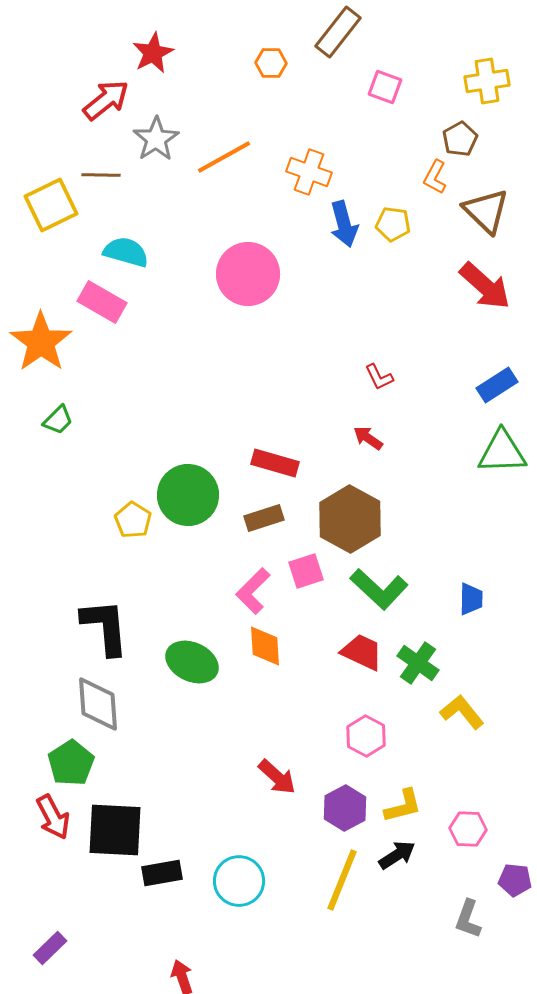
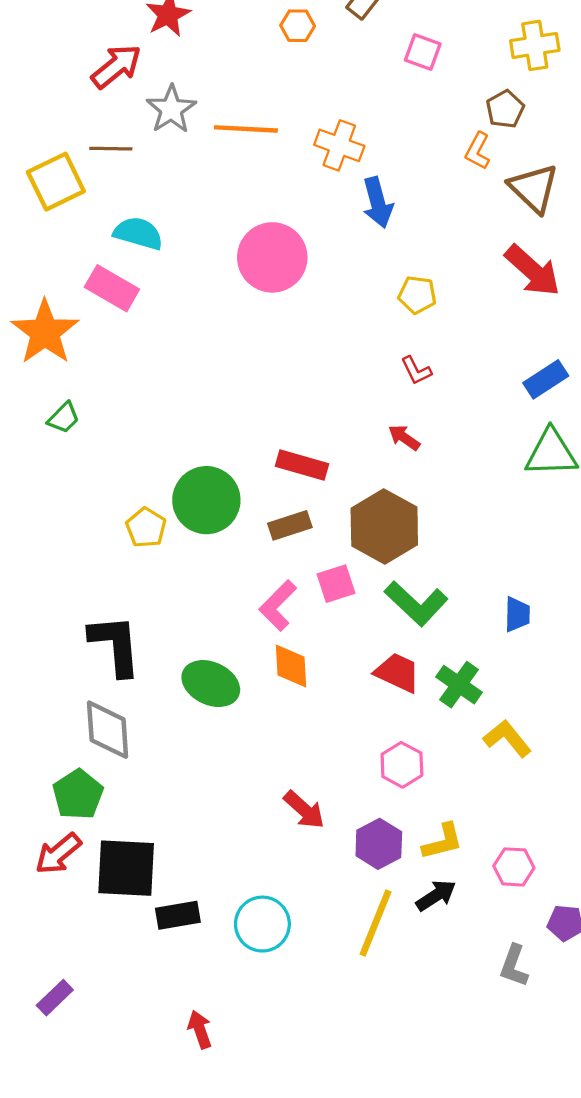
orange line: (224, 157) -> (246, 129), turned 32
yellow pentagon: (393, 224) -> (417, 295), moved
red arrow: (53, 817) -> (58, 854), turned 78

